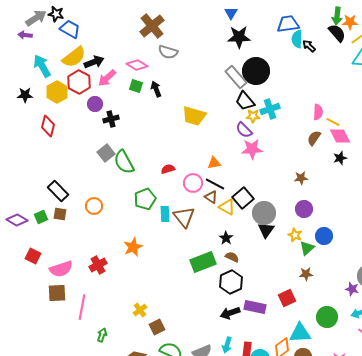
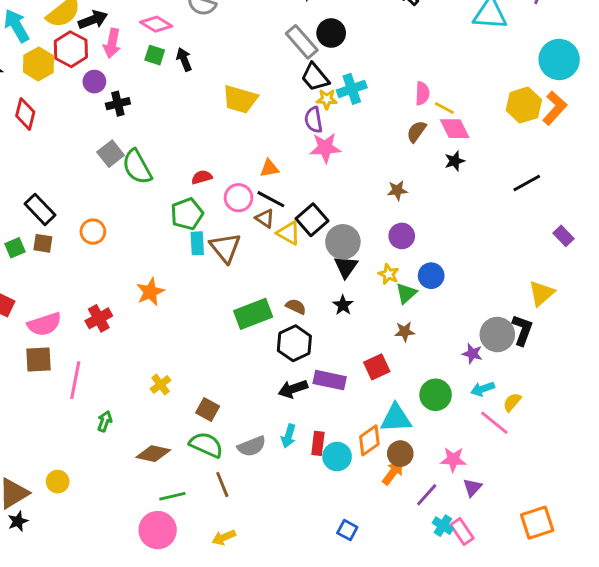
black circle: (256, 71) -> (331, 33), size x0.7
pink arrow: (107, 78) -> (112, 43), turned -36
purple semicircle: (244, 130) -> (314, 120), turned 36
green pentagon: (145, 199) -> (187, 214), moved
black star: (226, 238) -> (343, 305), moved
brown square: (157, 327) -> (208, 409), moved, turned -35

